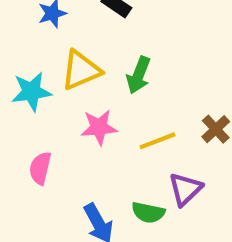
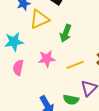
yellow triangle: (81, 70) -> (39, 19), moved
pink semicircle: (40, 168) -> (18, 68), moved

